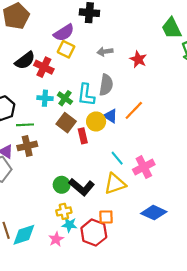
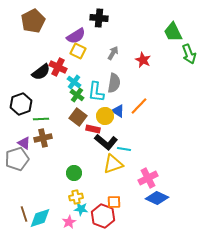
gray arrow: (105, 52) -> (113, 53), turned 128
black semicircle: (25, 60) -> (41, 72), moved
cyan cross: (45, 98) -> (74, 82), moved, turned 32
red rectangle: (83, 136) -> (93, 129), turned -64
cyan line: (117, 158) -> (124, 149), turned -40
pink cross: (144, 167) -> (148, 178), moved
yellow triangle: (115, 184) -> (113, 164), moved
black L-shape: (82, 187) -> (106, 142), moved

